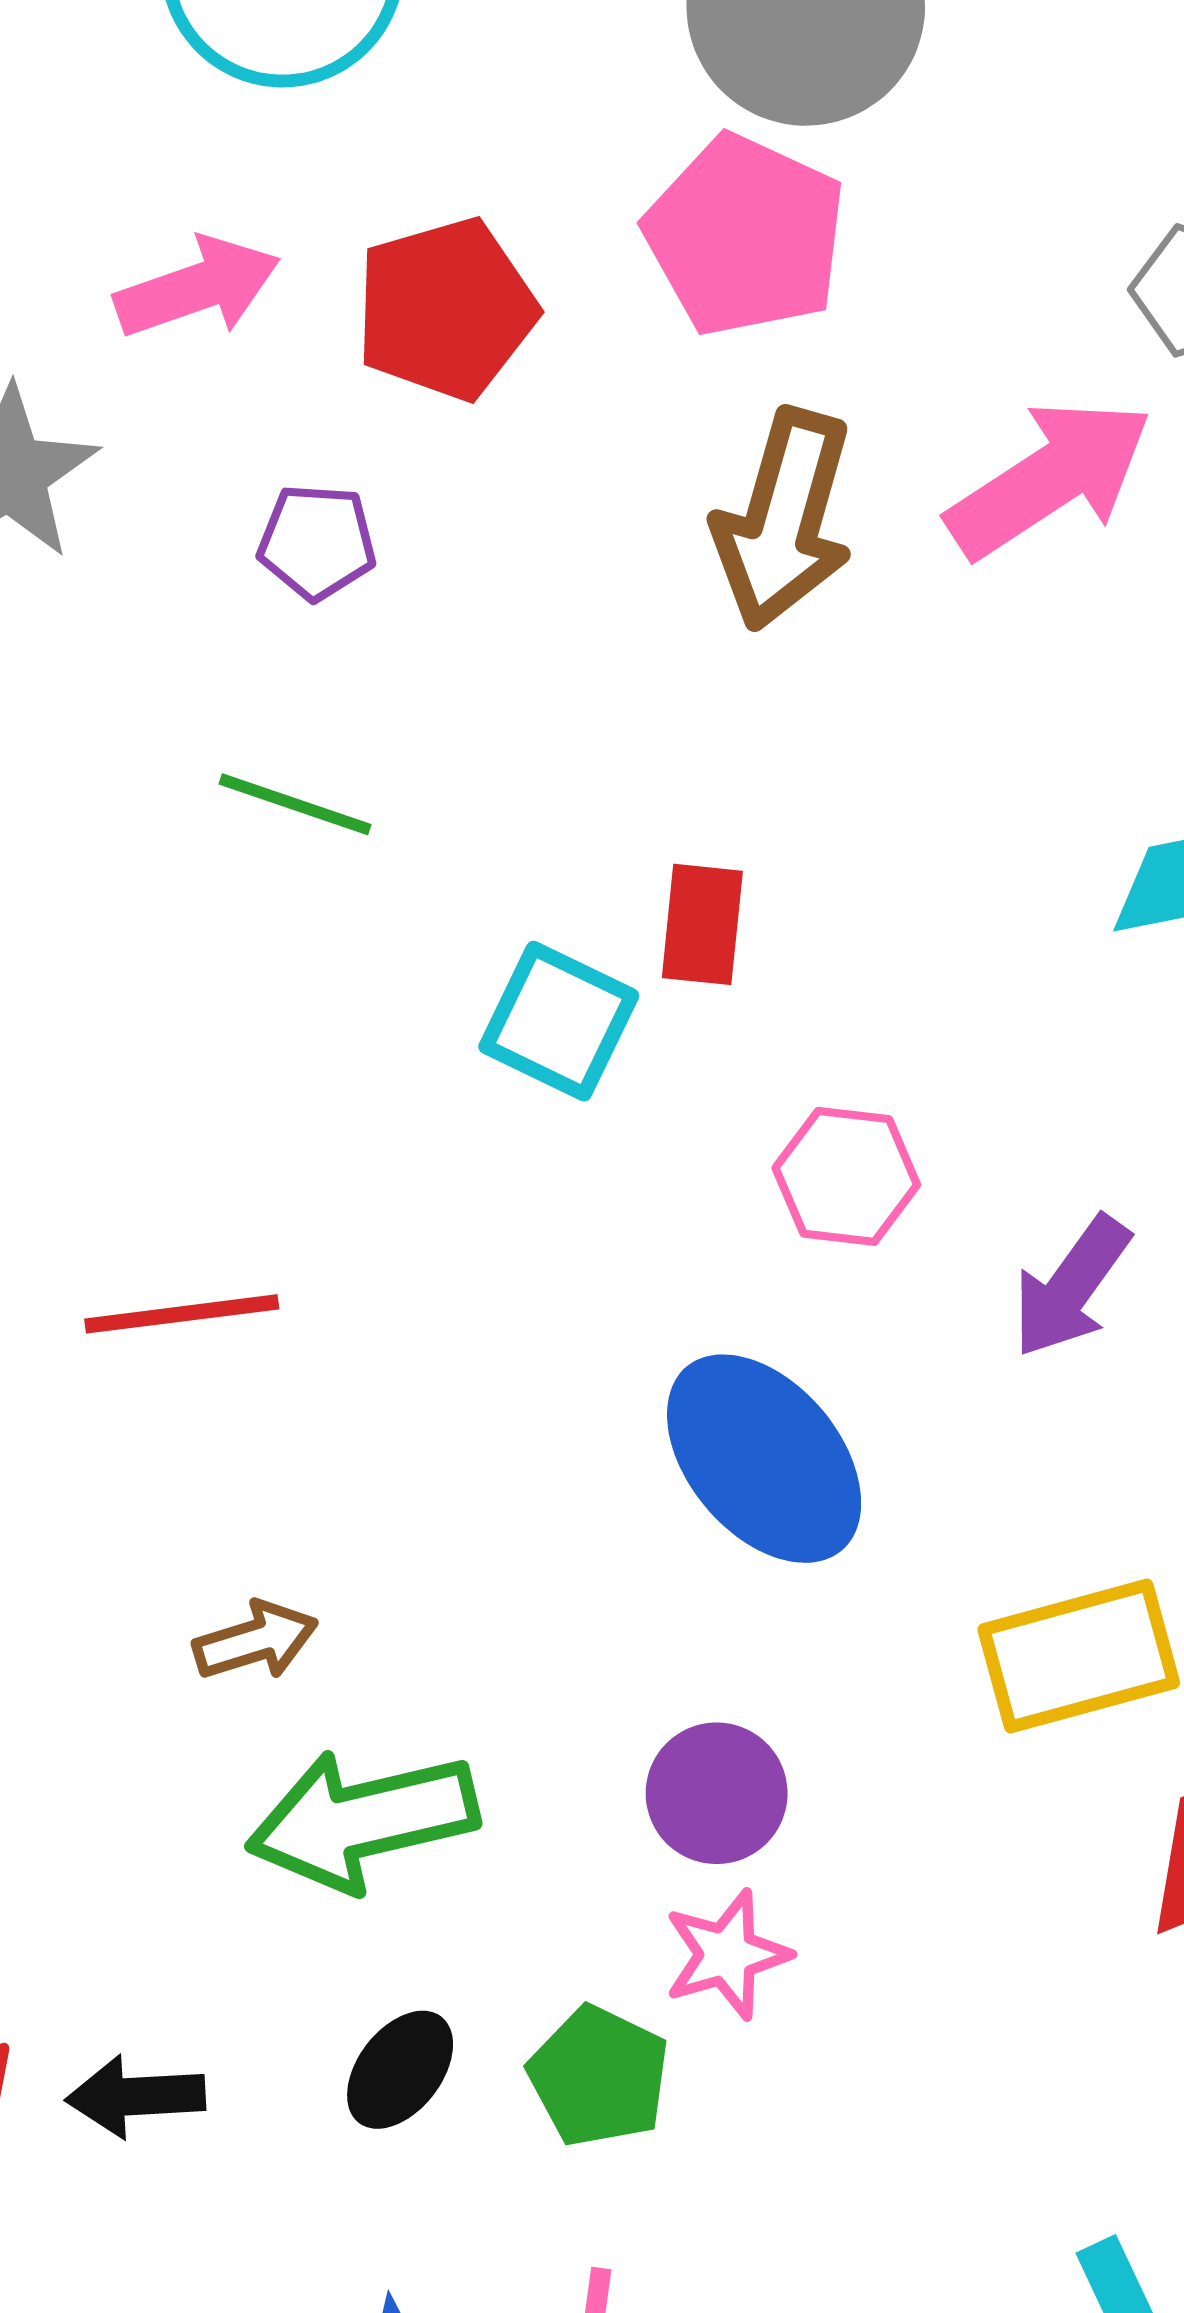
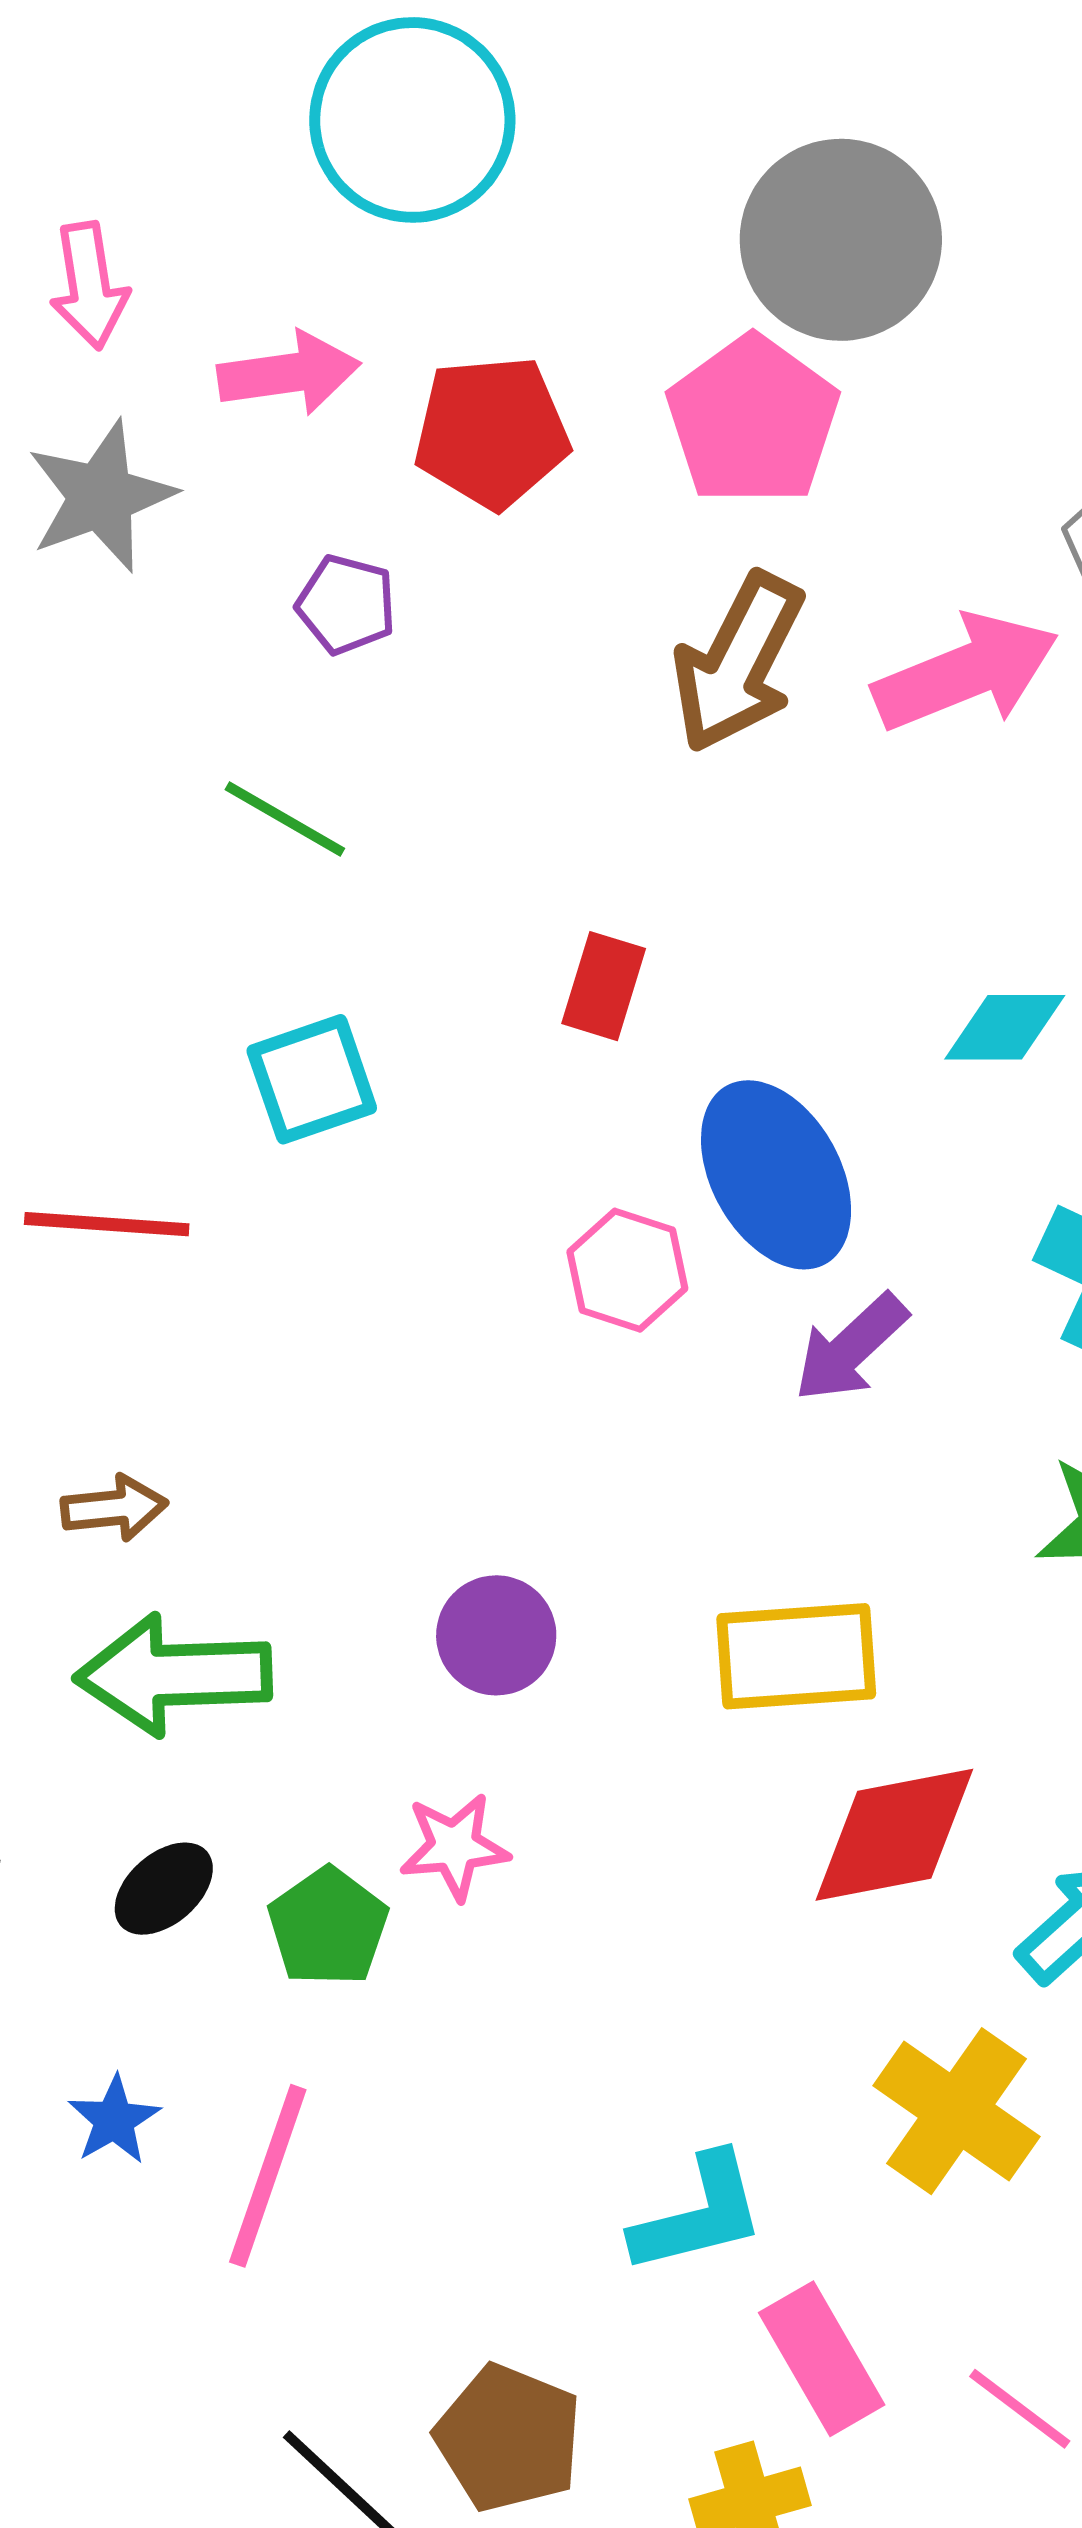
cyan square: (559, 1021) -> (312, 1079), moved, turned 34
pink hexagon: (846, 1176) -> (627, 1270), moved
blue ellipse: (764, 1459) -> (776, 1175), moved
purple circle: (717, 1793) -> (496, 1635), moved

